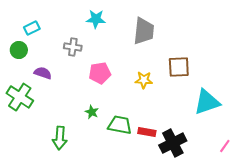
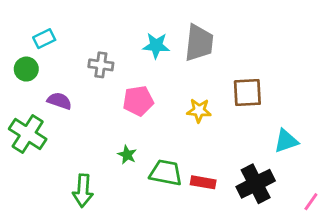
cyan star: (96, 19) -> (156, 46), moved
cyan triangle: (207, 102) -> (286, 141), size x0.7
black cross: (173, 143) -> (256, 184), moved

